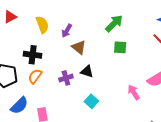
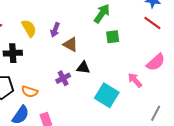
black cross: (33, 55) -> (13, 53), moved
orange semicircle: (35, 76) -> (30, 92), moved, turned -98
cyan square: (91, 101) -> (107, 95), moved, size x1.6

